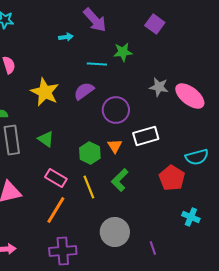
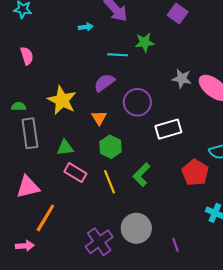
yellow star: (45, 92) -> (62, 100), moved
green triangle: (46, 139) -> (65, 148), moved, turned -42
orange triangle: (115, 146) -> (99, 118), moved
orange line: (56, 210) -> (45, 218), moved
purple cross: (63, 251) -> (99, 242), moved, turned -32

